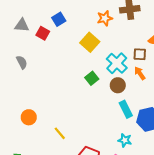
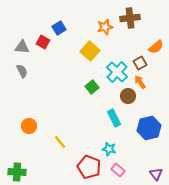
gray triangle: (22, 25) -> (22, 47), moved
brown square: (140, 54) -> (140, 63), turned -32
brown circle: (118, 85) -> (128, 96), moved
cyan rectangle: (126, 109) -> (114, 118), moved
cyan star: (125, 140) -> (109, 149), moved

